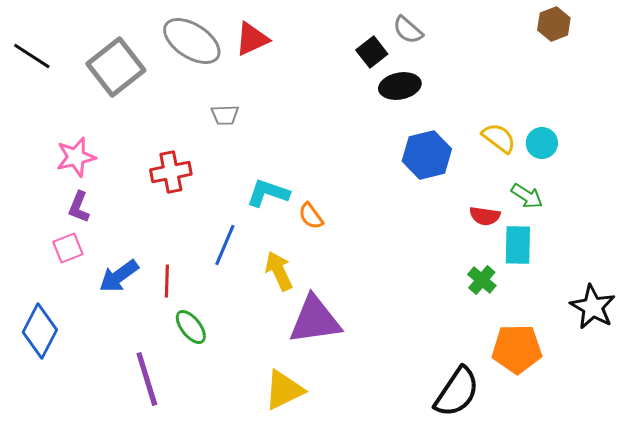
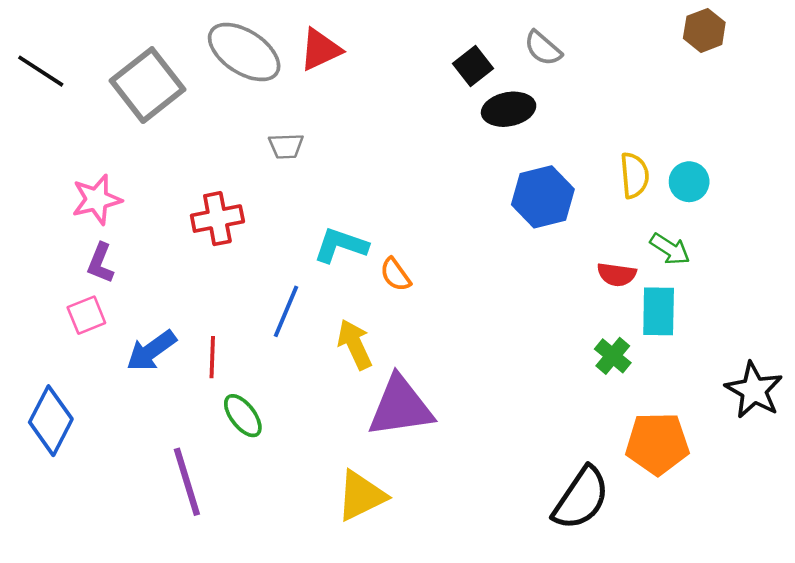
gray semicircle: (408, 30) -> (543, 48), moved
yellow semicircle: (499, 138) -> (634, 175), turned 48

